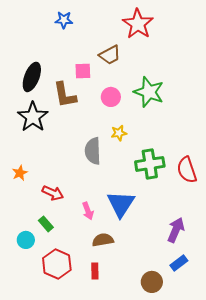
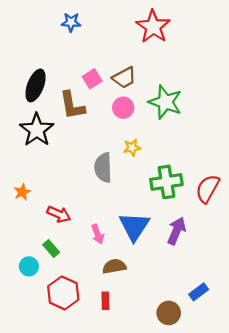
brown trapezoid: (110, 55) -> (124, 78), moved
pink square: (83, 71) -> (92, 79), turned -30
red semicircle: (187, 170) -> (208, 189), turned 48
purple arrow: (176, 230) -> (176, 231), moved

